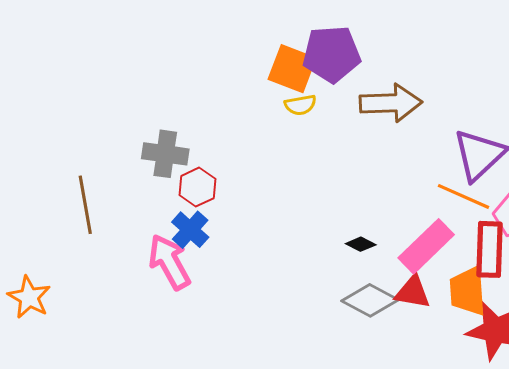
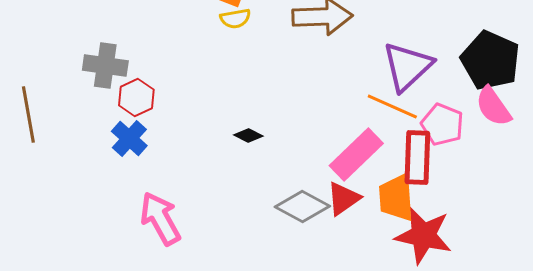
black diamond: (361, 244) -> (248, 136), moved
pink arrow: (169, 262) -> (160, 218), moved
red triangle: (413, 292) -> (343, 198), turned -45

